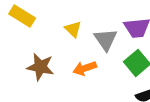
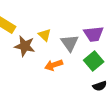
brown star: (40, 67) -> (25, 46), moved

